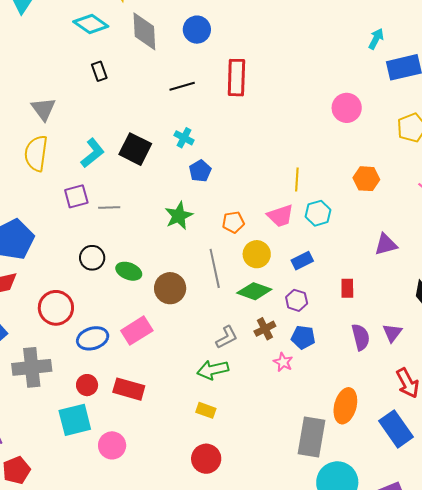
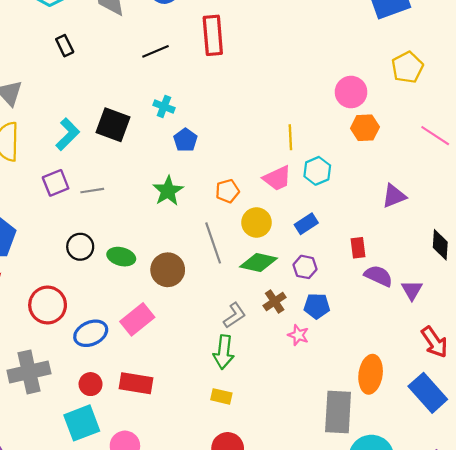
pink circle: (347, 108) -> (351, 92), moved
purple semicircle: (361, 337) -> (378, 276), moved, turned -44
green arrow: (213, 370) -> (224, 352), turned -64

